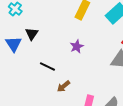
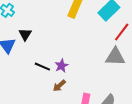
purple star: (77, 46) -> (61, 66), moved

